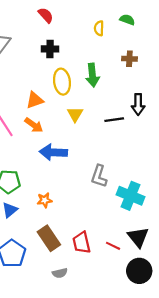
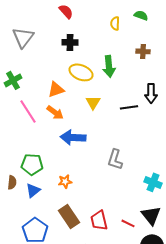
yellow ellipse: (62, 82) -> (81, 72), turned -60
cyan cross: (131, 196) -> (153, 182), moved, size x0.7

